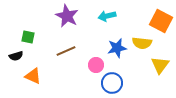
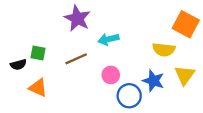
cyan arrow: (107, 16) -> (108, 39), moved
green square: (28, 37) -> (38, 53), moved
blue star: (117, 48) -> (153, 81), moved, turned 30

